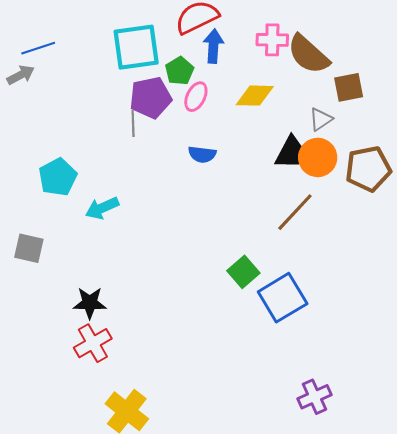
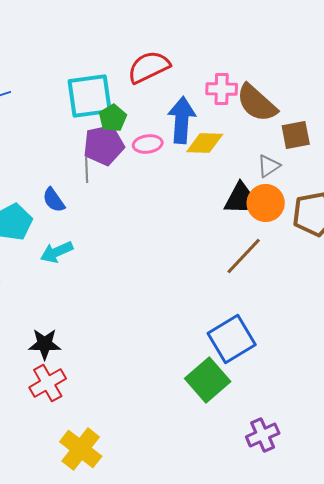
blue arrow: (213, 46) -> (182, 120), moved, size x1.4
green pentagon: (179, 71) -> (113, 118), moved
pink ellipse: (196, 97) -> (148, 144), turned 56
blue semicircle: (202, 154) -> (54, 200), moved, turned 48
green square: (243, 272) -> (208, 380), moved, size x1.4

